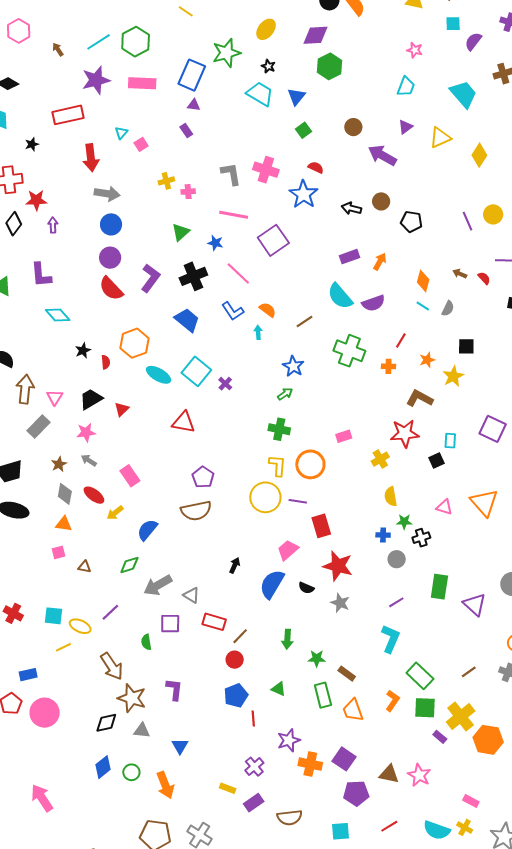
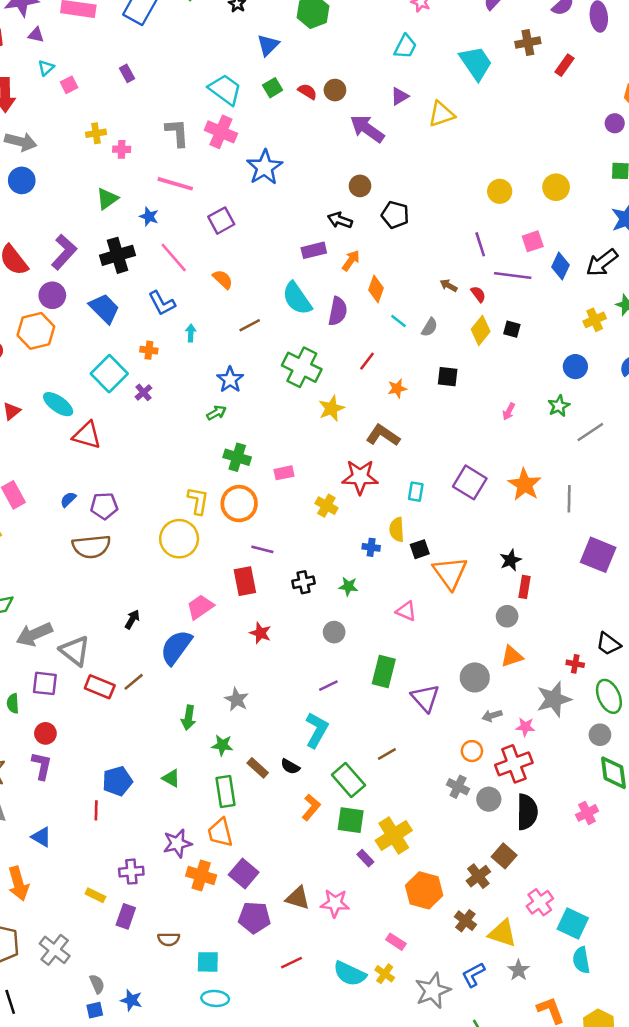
cyan trapezoid: (260, 94) -> (225, 90), moved
purple triangle: (194, 105) -> (36, 35), moved
yellow diamond: (479, 155) -> (481, 330), moved
red semicircle: (316, 167) -> (307, 91), moved
black arrow: (351, 208) -> (340, 220), moved
yellow circle: (493, 214) -> (500, 191), moved
purple line: (467, 221) -> (480, 244), moved
purple square: (273, 240) -> (221, 221), size x0.7
purple circle: (110, 258) -> (52, 295), moved
orange diamond: (423, 281) -> (376, 289), moved
purple semicircle: (373, 303) -> (338, 311), turned -65
orange semicircle: (268, 310) -> (223, 279), moved
orange cross: (388, 366) -> (149, 350), moved
cyan ellipse: (159, 375) -> (58, 404), moved
yellow star: (453, 376) -> (331, 408), moved
green cross: (279, 429) -> (237, 457), moved
yellow cross: (380, 459) -> (326, 506), turned -36
black square: (436, 460) -> (420, 549), moved
purple pentagon: (203, 477) -> (104, 506), turned 30
yellow semicircle: (391, 496) -> (397, 530), moved
purple line: (298, 501) -> (262, 549), moved
pink triangle: (444, 507) -> (406, 611), moved
blue semicircle: (147, 530) -> (68, 499), moved, size x0.6
blue cross: (383, 535) -> (371, 547), moved
black cross: (421, 538) -> (304, 582), moved
red star: (338, 566) -> (260, 633), size x0.6
black semicircle: (306, 588) -> (290, 767), moved
gray triangle: (191, 595) -> (75, 651), size x1.5
gray star: (340, 603) -> (237, 700), moved
brown line: (240, 636) -> (134, 682), moved
red circle: (235, 660) -> (45, 733), moved
brown line: (469, 672) -> (387, 754), moved
orange trapezoid: (353, 710) -> (220, 833), moved
red line: (253, 719) -> (96, 810), moved
orange hexagon: (488, 740) -> (424, 890), moved
blue triangle: (180, 746) -> (41, 837), turned -36
purple cross: (254, 767) -> (131, 872), turned 30
pink star: (419, 775) -> (335, 903), turned -30
purple rectangle: (254, 803) -> (126, 916), turned -42
brown semicircle: (290, 817) -> (169, 939), size x0.7
cyan square: (341, 831) -> (208, 962), moved

